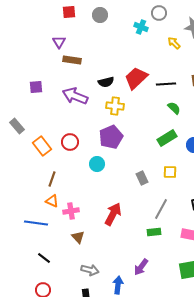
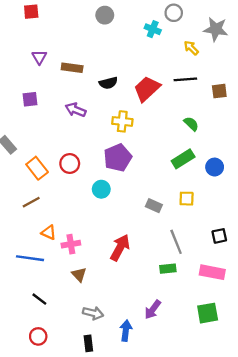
red square: (69, 12) -> (31, 12), moved
purple triangle: (59, 42) -> (39, 57), moved
black semicircle: (106, 82) -> (108, 83), moved
black line: (166, 84) -> (185, 79), moved
purple arrow: (75, 96) -> (76, 110), size x0.7
gray rectangle: (142, 178) -> (154, 206), turned -40
brown line: (52, 179) -> (31, 202), moved, turned 42
gray line: (161, 209) -> (176, 242), turned -50

